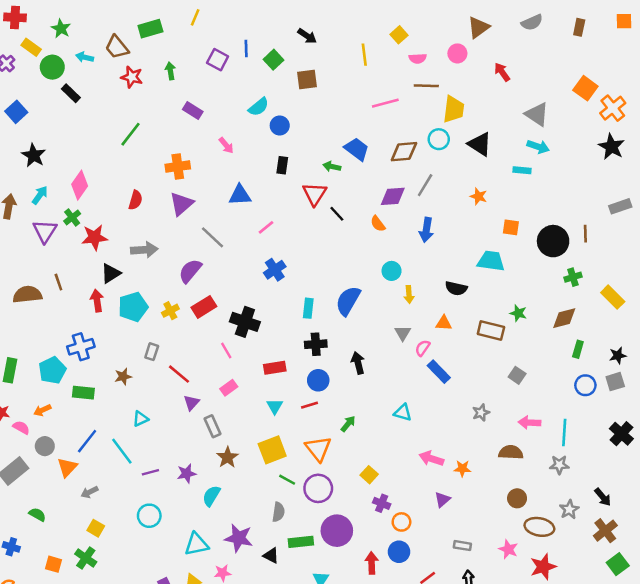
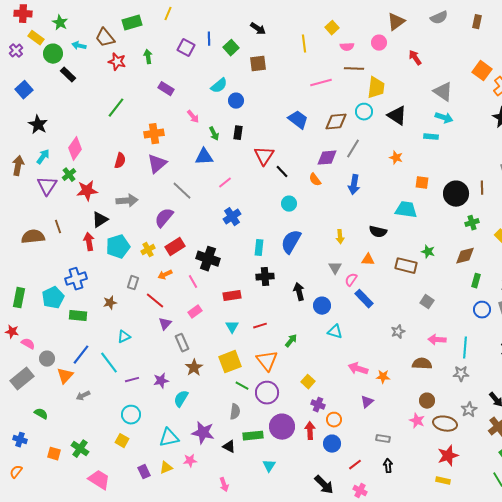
green arrow: (332, 167) -> (214, 134), moved, turned -128
cyan circle: (392, 271) -> (289, 204), moved
blue circle: (318, 380) -> (322, 306), moved
orange arrow: (42, 410) -> (165, 275), moved
yellow square: (96, 528) -> (122, 441), moved
pink star: (508, 549) -> (417, 421), moved
red arrow: (372, 563) -> (310, 431), moved

